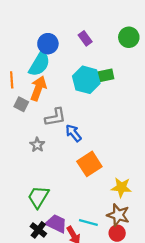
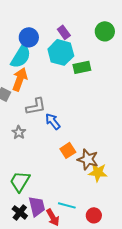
cyan hexagon: (86, 80) -> (61, 52), moved
orange square: (89, 164) -> (68, 150), size x0.7
brown star: (118, 215) -> (88, 159), moved
purple trapezoid: (56, 224) -> (37, 206), turned 50

